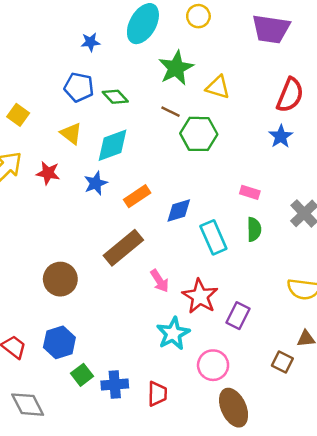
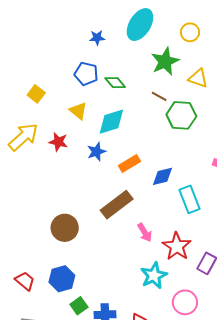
yellow circle: (198, 16) -> (190, 32), moved

